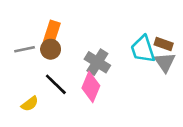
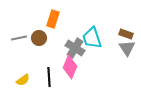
orange rectangle: (52, 32) -> (53, 19), moved
cyan trapezoid: (143, 49) -> (92, 38), moved
black line: (56, 84) -> (49, 77), moved, turned 42

